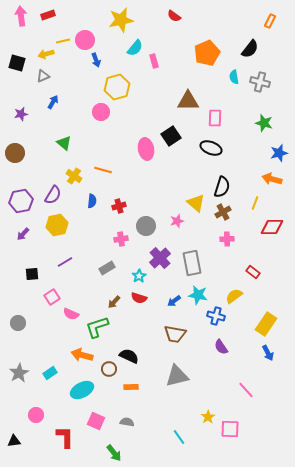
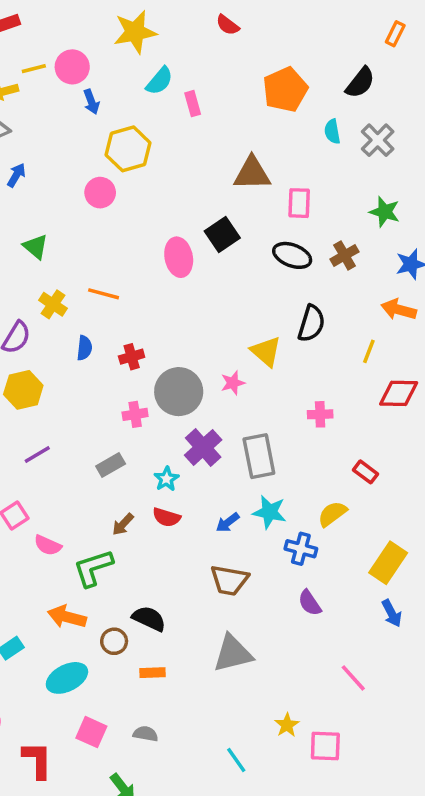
gray cross: (260, 82) -> (378, 140), turned 30
brown cross: (223, 212) -> (345, 255), moved
gray circle: (146, 226) -> (179, 392), size x1.4

